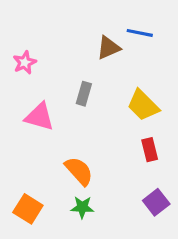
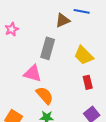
gray rectangle: (84, 94) -> (48, 48), size x1.5
pink triangle: (39, 117) -> (33, 73), moved

